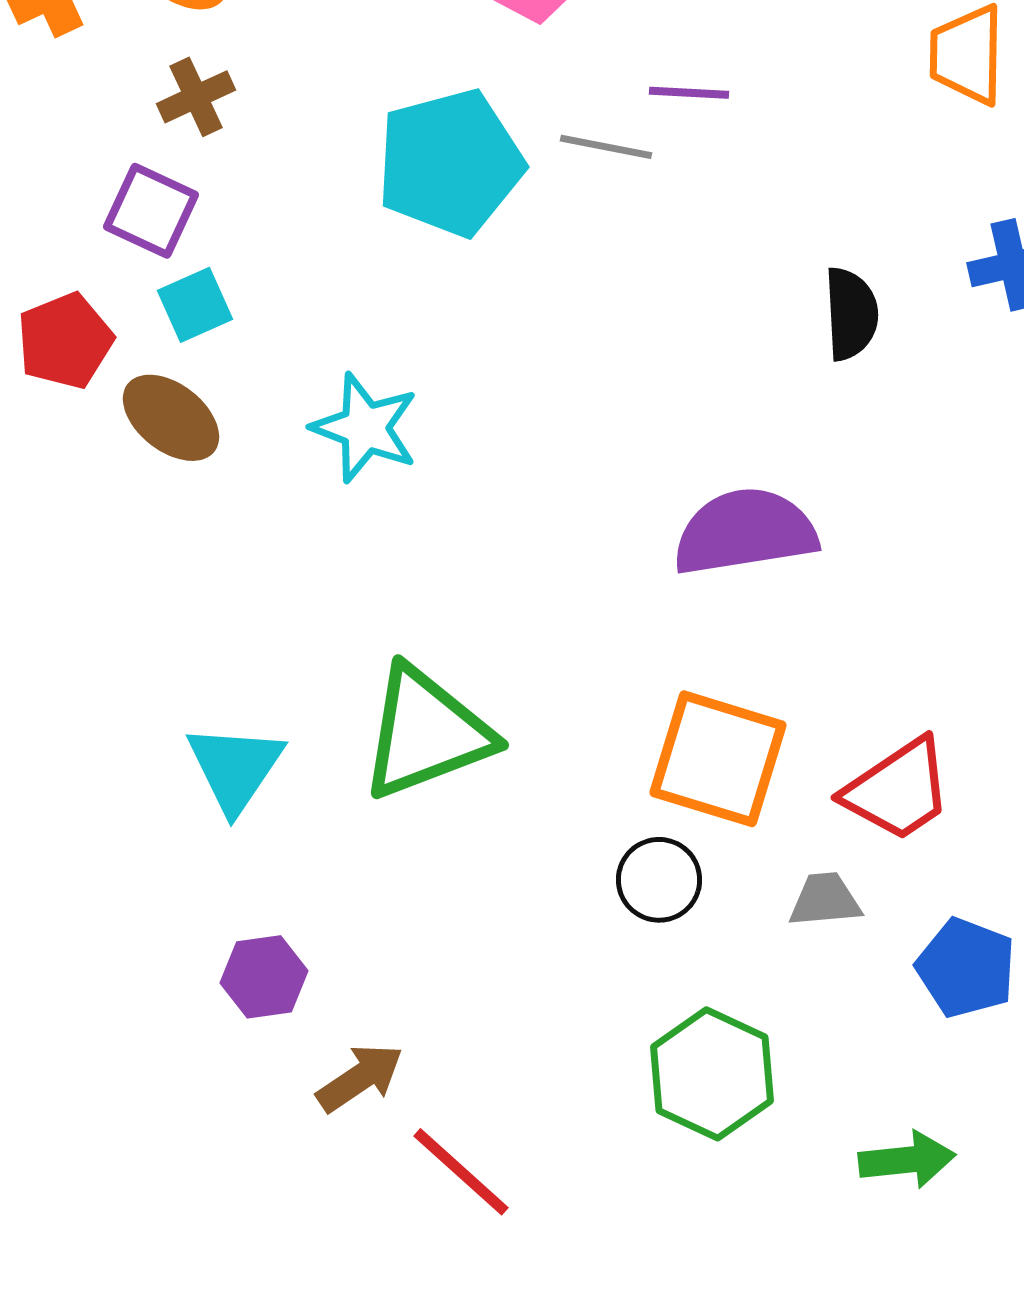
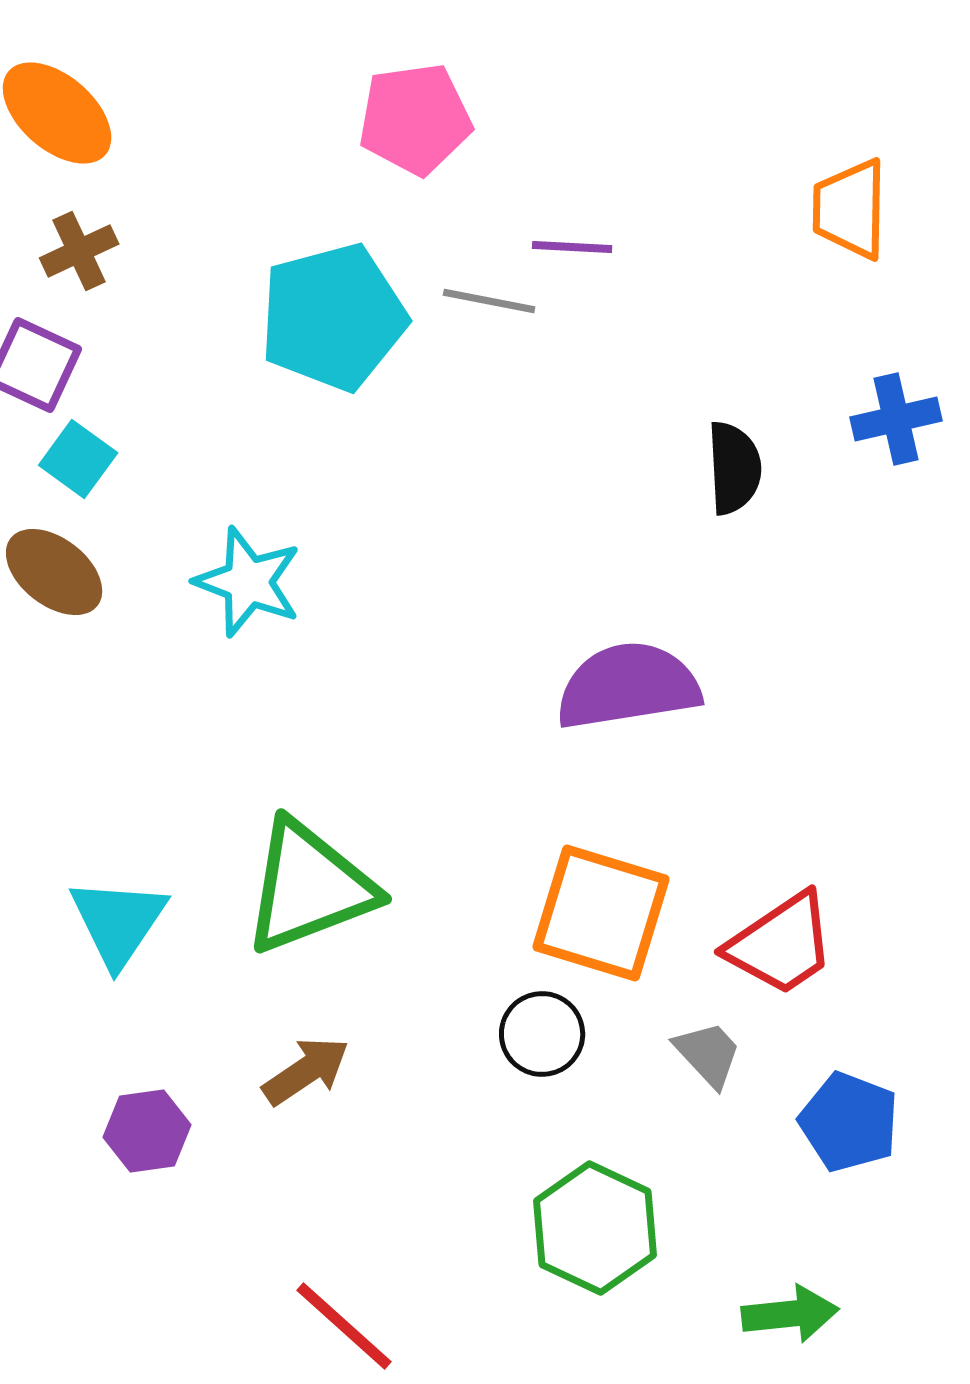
cyan square: (195, 305) -> (78, 459), turned -30
gray trapezoid: (825, 900) -> (708, 1054), turned 52
brown arrow: (360, 1078) -> (306, 1071), moved

